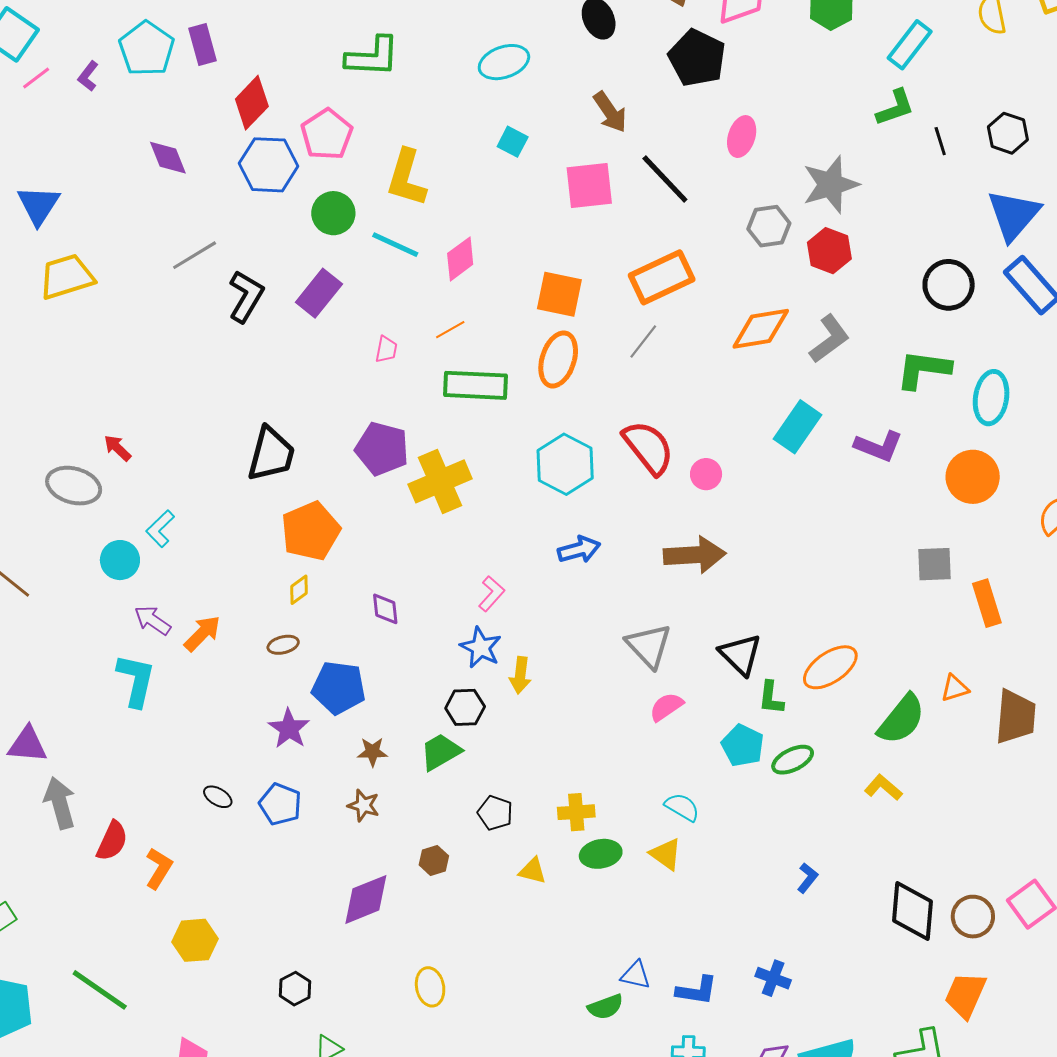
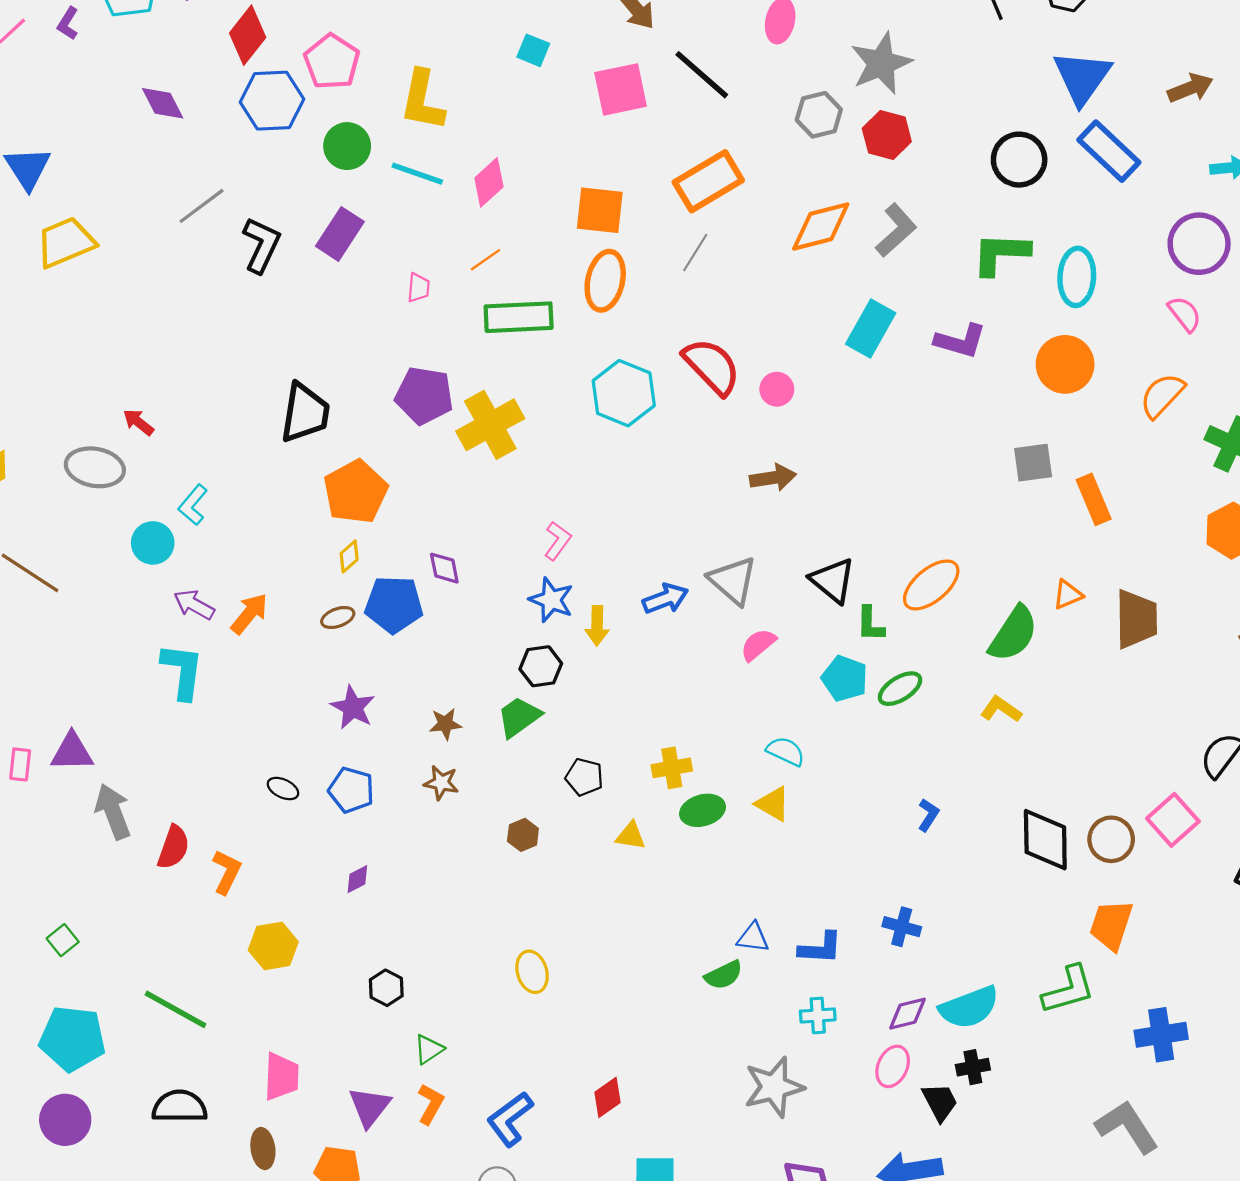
blue arrow: (579, 550) -> (665, 599), moved
brown arrow: (695, 555) -> (773, 478), size x0.7
blue pentagon: (339, 688) -> (394, 604), moved
purple diamond: (366, 899) -> (357, 879), moved, size x0.5

